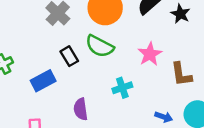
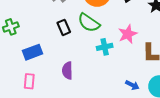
blue rectangle: (43, 81) -> (33, 52), moved
cyan cross: (122, 88) -> (105, 47), moved

